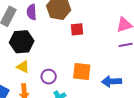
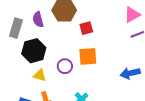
orange square: (82, 72) -> (88, 56), moved
purple circle: (49, 77) -> (65, 66), moved

